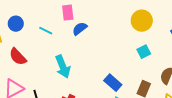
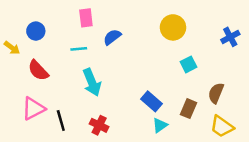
pink rectangle: (68, 13) -> (86, 18), moved
yellow circle: (142, 21) -> (173, 27), moved
cyan line: (46, 31) -> (79, 49), moved, turned -32

